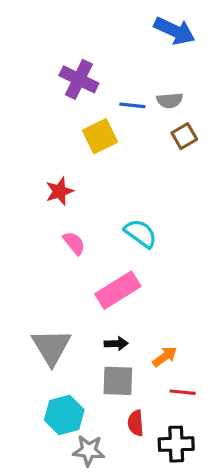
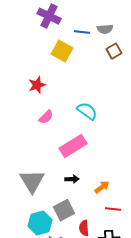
yellow square: (100, 136) -> (62, 51), turned -35
pink semicircle: (74, 243) -> (46, 117), turned 84
gray square: (118, 381) -> (64, 210), moved, turned -30

